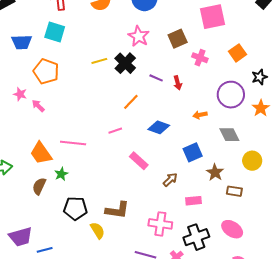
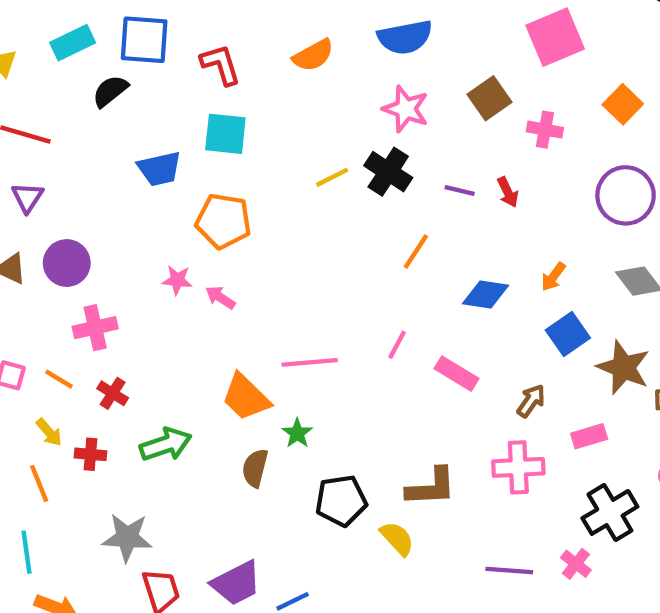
orange arrow: (200, 115) -> (553, 277), moved, turned -32
pink line: (115, 131) -> (397, 345), moved, turned -32
brown star: (215, 172) -> (623, 367), size x1.4
pink cross: (160, 224) -> (518, 467), moved

